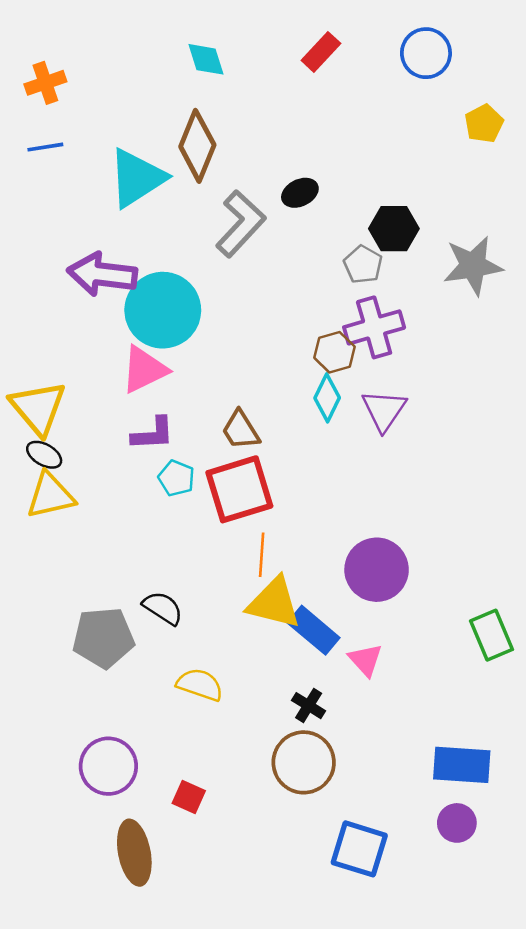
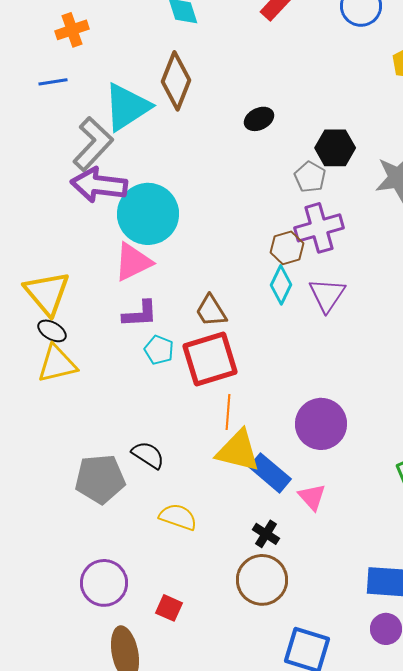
orange cross: (45, 83) -> (72, 30), moved
gray L-shape: (241, 224) -> (93, 144), moved

